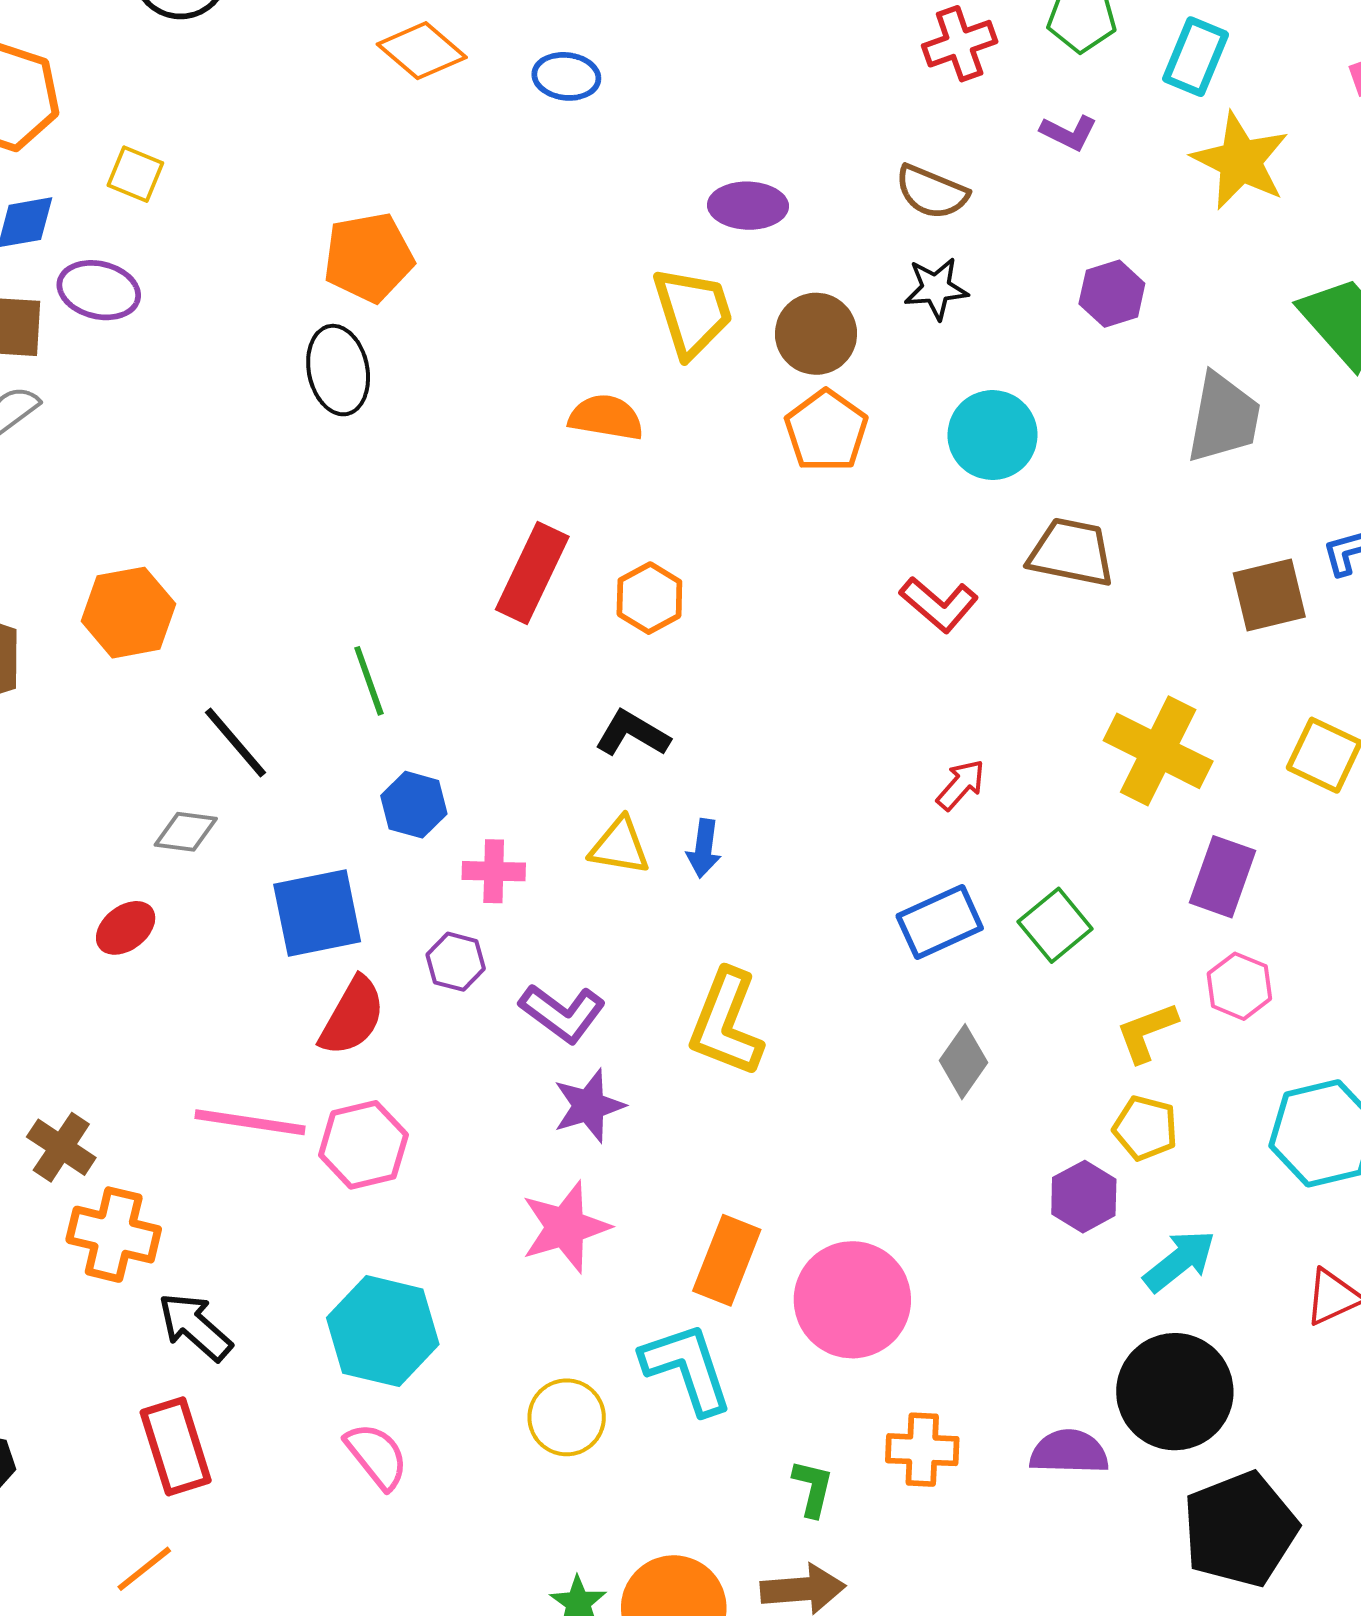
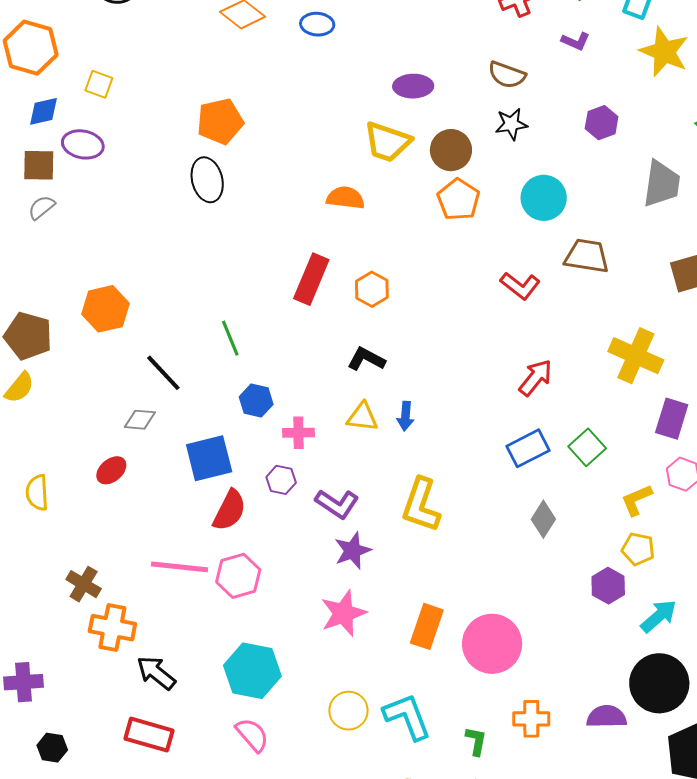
yellow trapezoid: (693, 312) -> (387, 142), turned 129
red arrow: (961, 785) -> (536, 378), size x1.4
cyan L-shape: (687, 1368) -> (407, 717), moved
red rectangle: (176, 1446) -> (149, 735), turned -54

